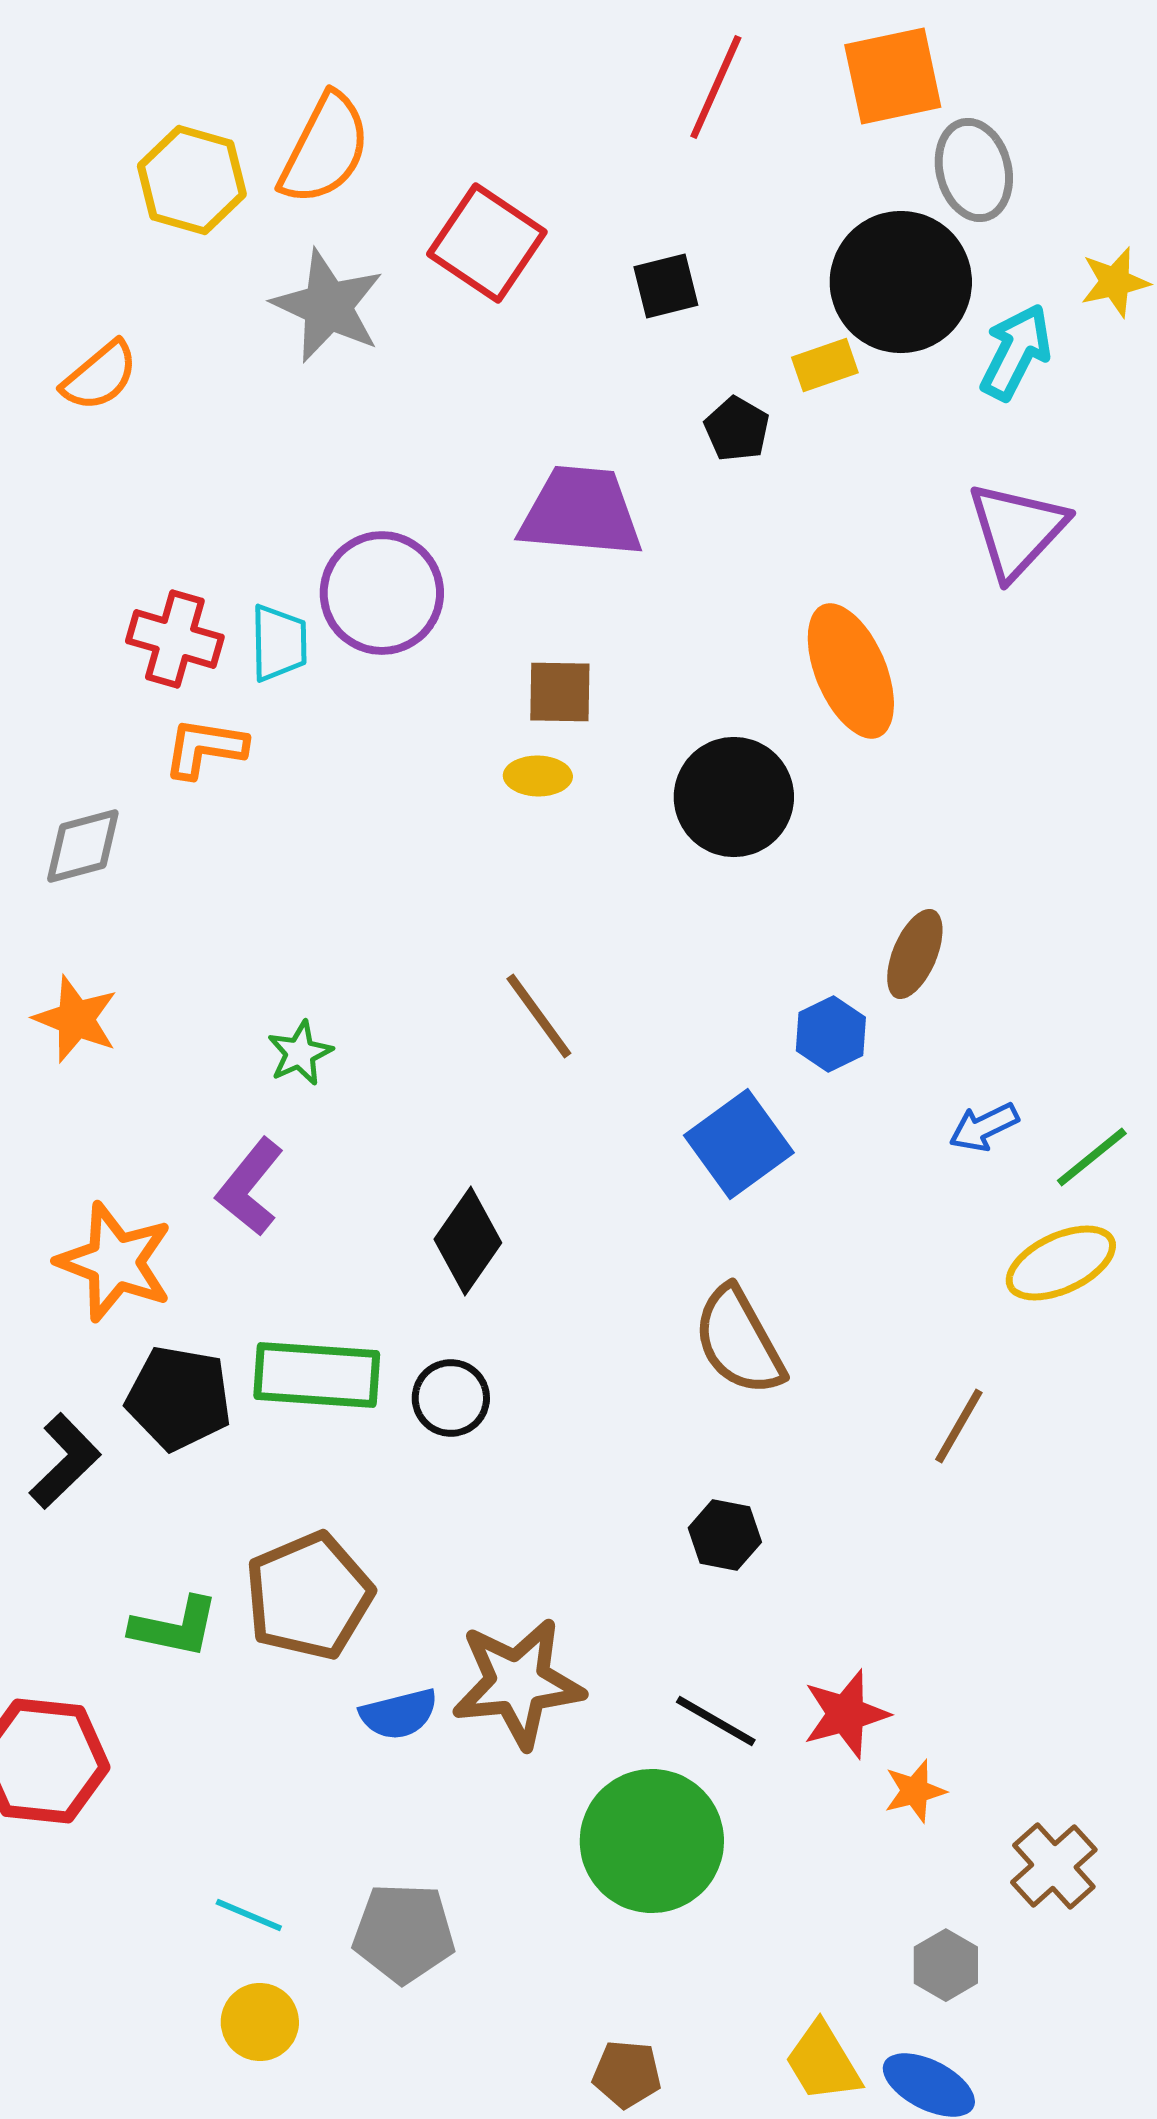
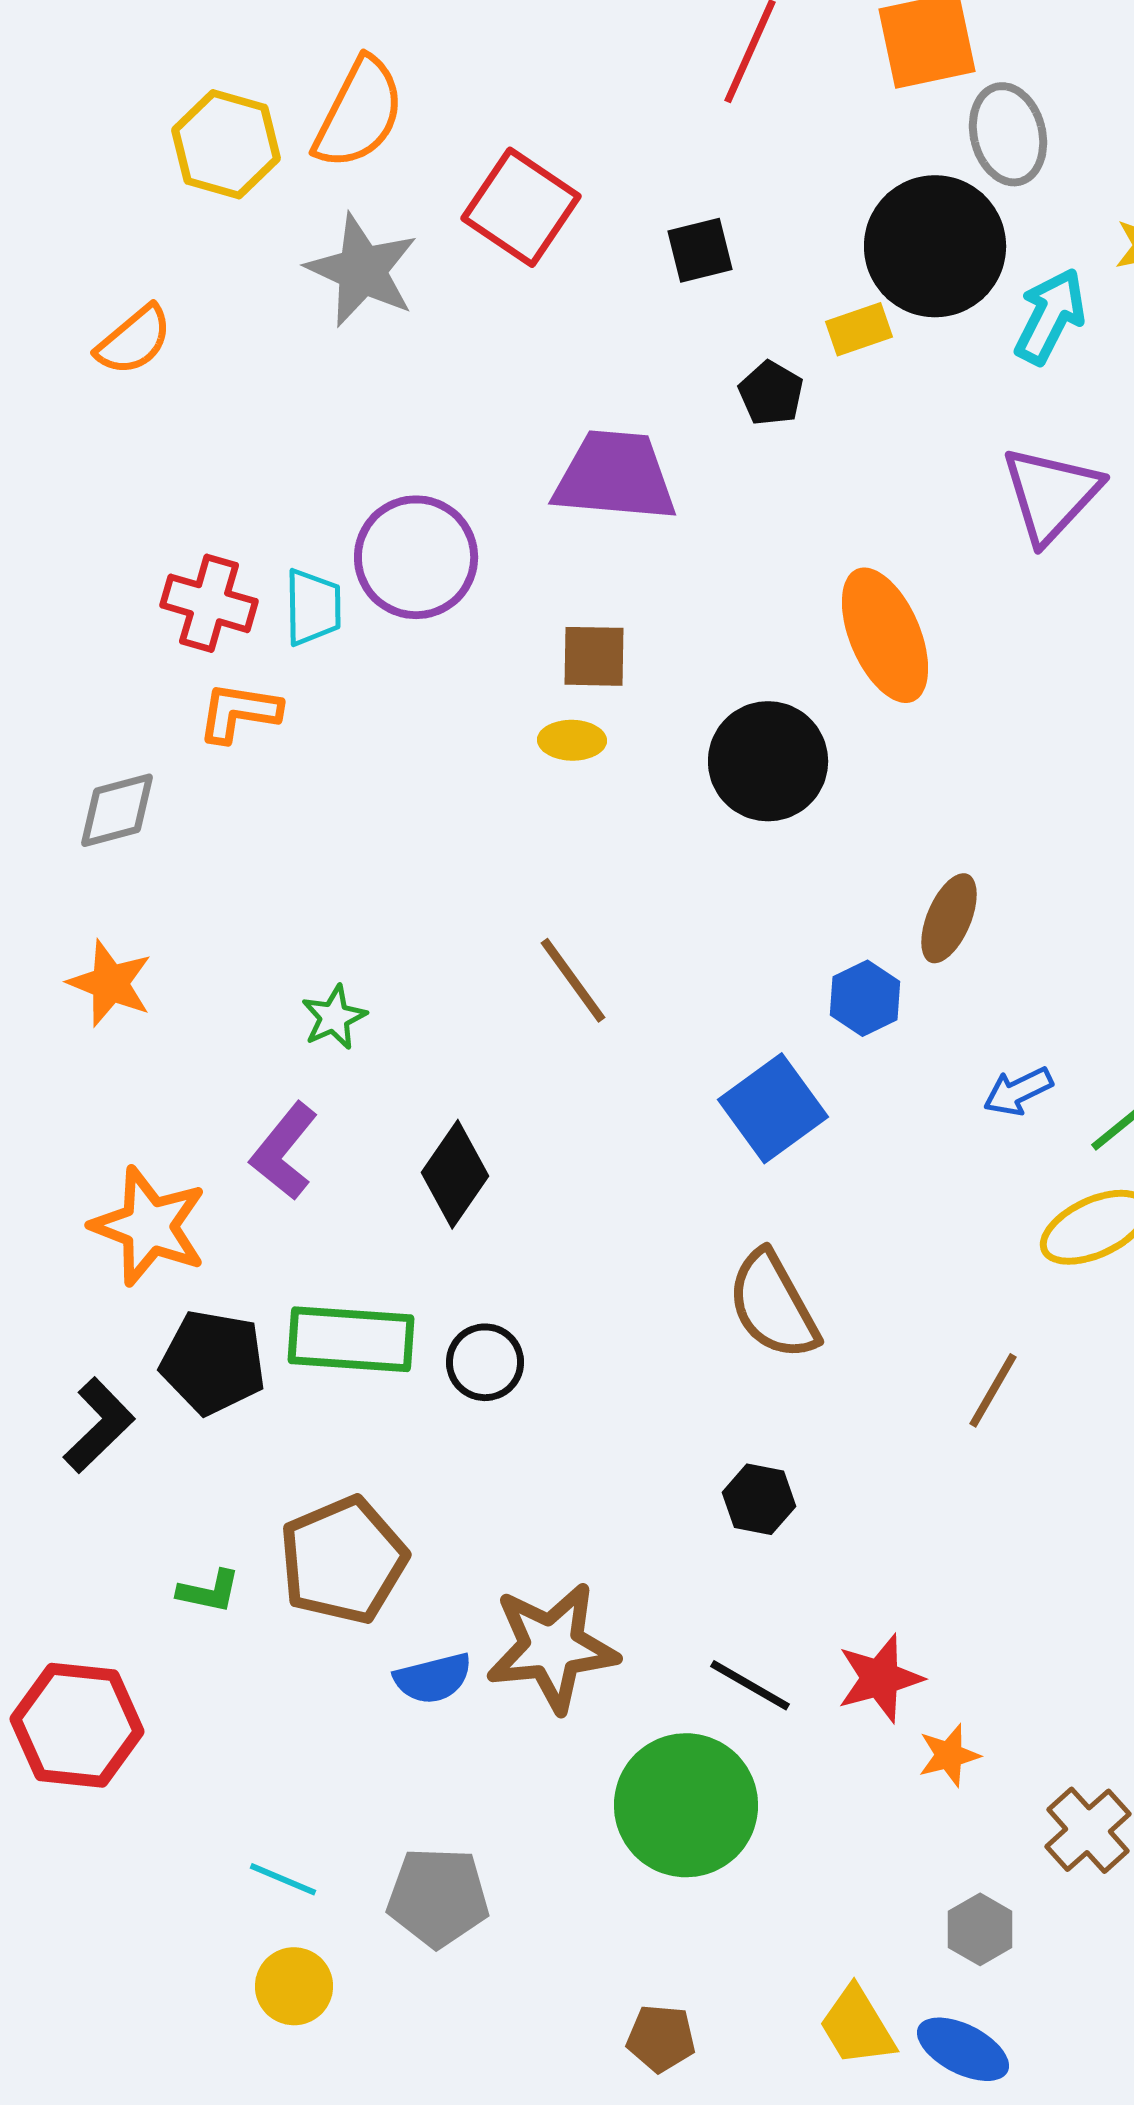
black diamond: (468, 1241) -> (455, 1174), moved
green L-shape: (175, 1627) -> (209, 1591), size x0.7

